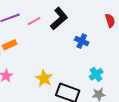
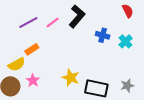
cyan cross: (96, 74) -> (126, 41), moved

